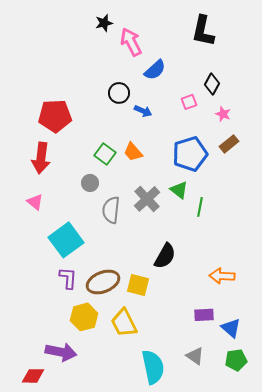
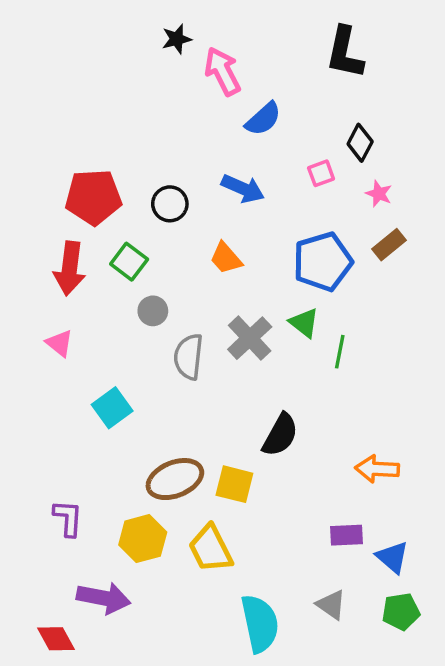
black circle: (119, 93) -> (170, 204), moved
blue arrow: (143, 111) -> (243, 189), size x1.4
green square: (105, 154) -> (129, 262), moved
cyan square: (66, 240) -> (112, 408), size x0.7
purple L-shape: (68, 278) -> (68, 518), moved
red diamond: (33, 376) -> (56, 639), turned 60

